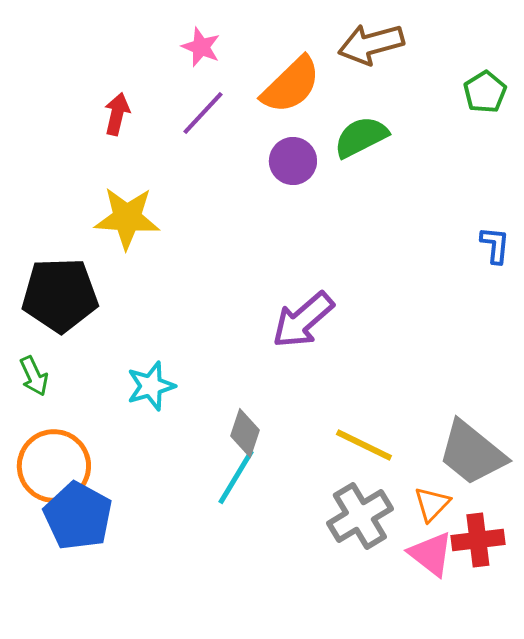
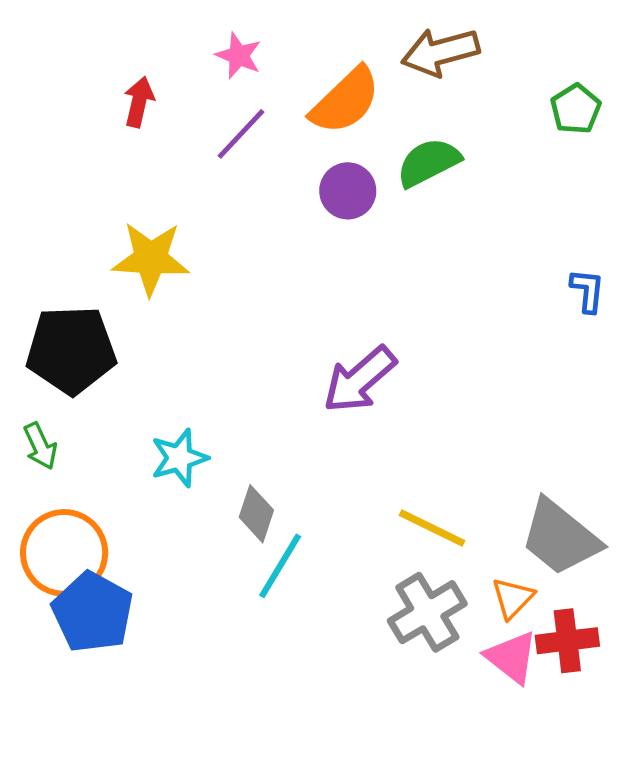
red arrow: (117, 114) -> (139, 102), moved
gray diamond: (245, 433) -> (256, 514), moved

